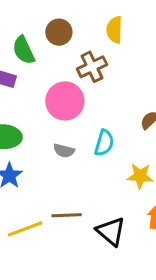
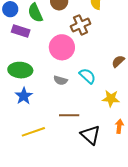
cyan semicircle: (104, 143) -> (87, 76), turned -66
brown line: (67, 215) -> (69, 115), moved

